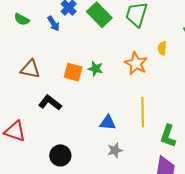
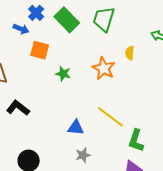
blue arrow: (54, 24) -> (21, 29), turned -35
orange square: (73, 72) -> (40, 50), moved
yellow line: (143, 112) -> (111, 117), turned -52

